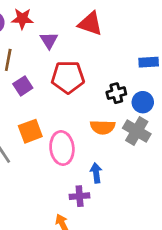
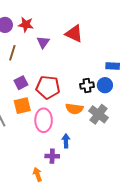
red pentagon: (68, 77) -> (48, 87), moved
purple square: (23, 86) -> (21, 83), moved
blue circle: (143, 102) -> (105, 85), moved

